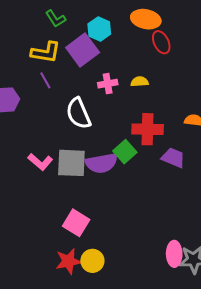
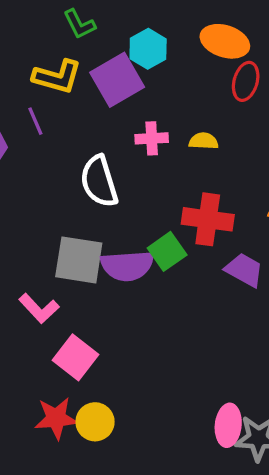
red ellipse: (161, 42) -> (246, 81), turned 35
purple line: (45, 80) -> (35, 121), moved
pink L-shape: (40, 162) -> (39, 308), moved

